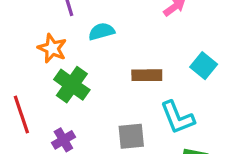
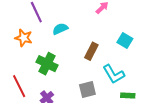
orange star: (52, 48) -> (24, 38), moved
brown rectangle: (147, 75) -> (91, 51), turned -54

